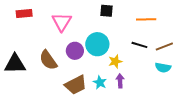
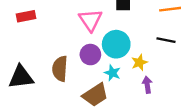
pink triangle: (62, 22) -> (90, 20), moved
brown semicircle: (48, 60) -> (60, 69), turned 45
cyan star: (100, 82) -> (112, 73), moved

